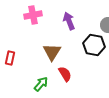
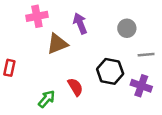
black hexagon: (94, 45) -> (110, 71), moved
brown triangle: (52, 52) -> (57, 44), moved, turned 36

